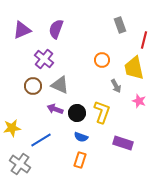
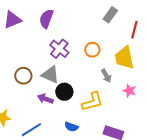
gray rectangle: (120, 25) -> (110, 15), turned 56
purple cross: (44, 59) -> (59, 49), moved
yellow L-shape: (102, 112) -> (92, 102), turned 55
black circle: (77, 113) -> (64, 92), moved

